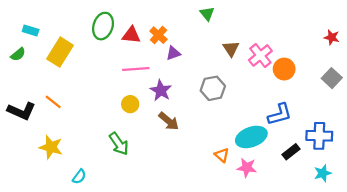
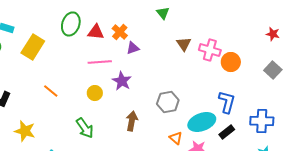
pink cross: (260, 55) -> (210, 50), turned -35
gray hexagon: (213, 88) -> (168, 102), moved
orange line: (53, 102) -> (51, 91), moved
blue L-shape: (280, 114) -> (227, 102), turned -60
brown arrow: (169, 121) -> (132, 121), moved, turned -120
black rectangle: (291, 152) -> (227, 132), moved

